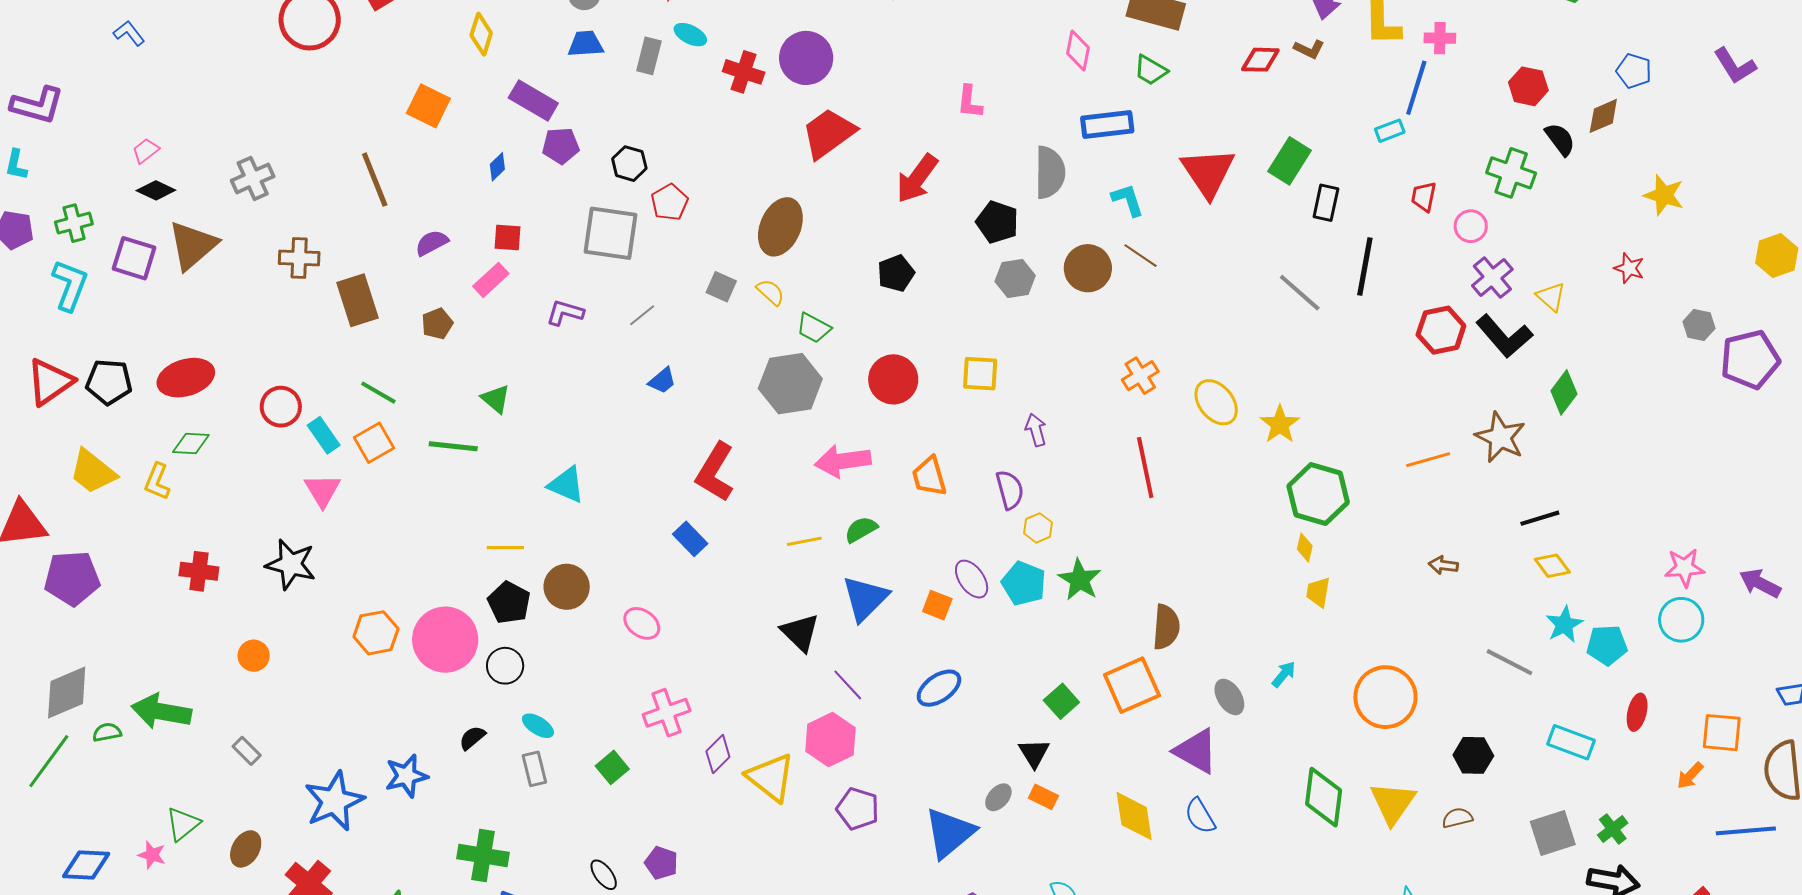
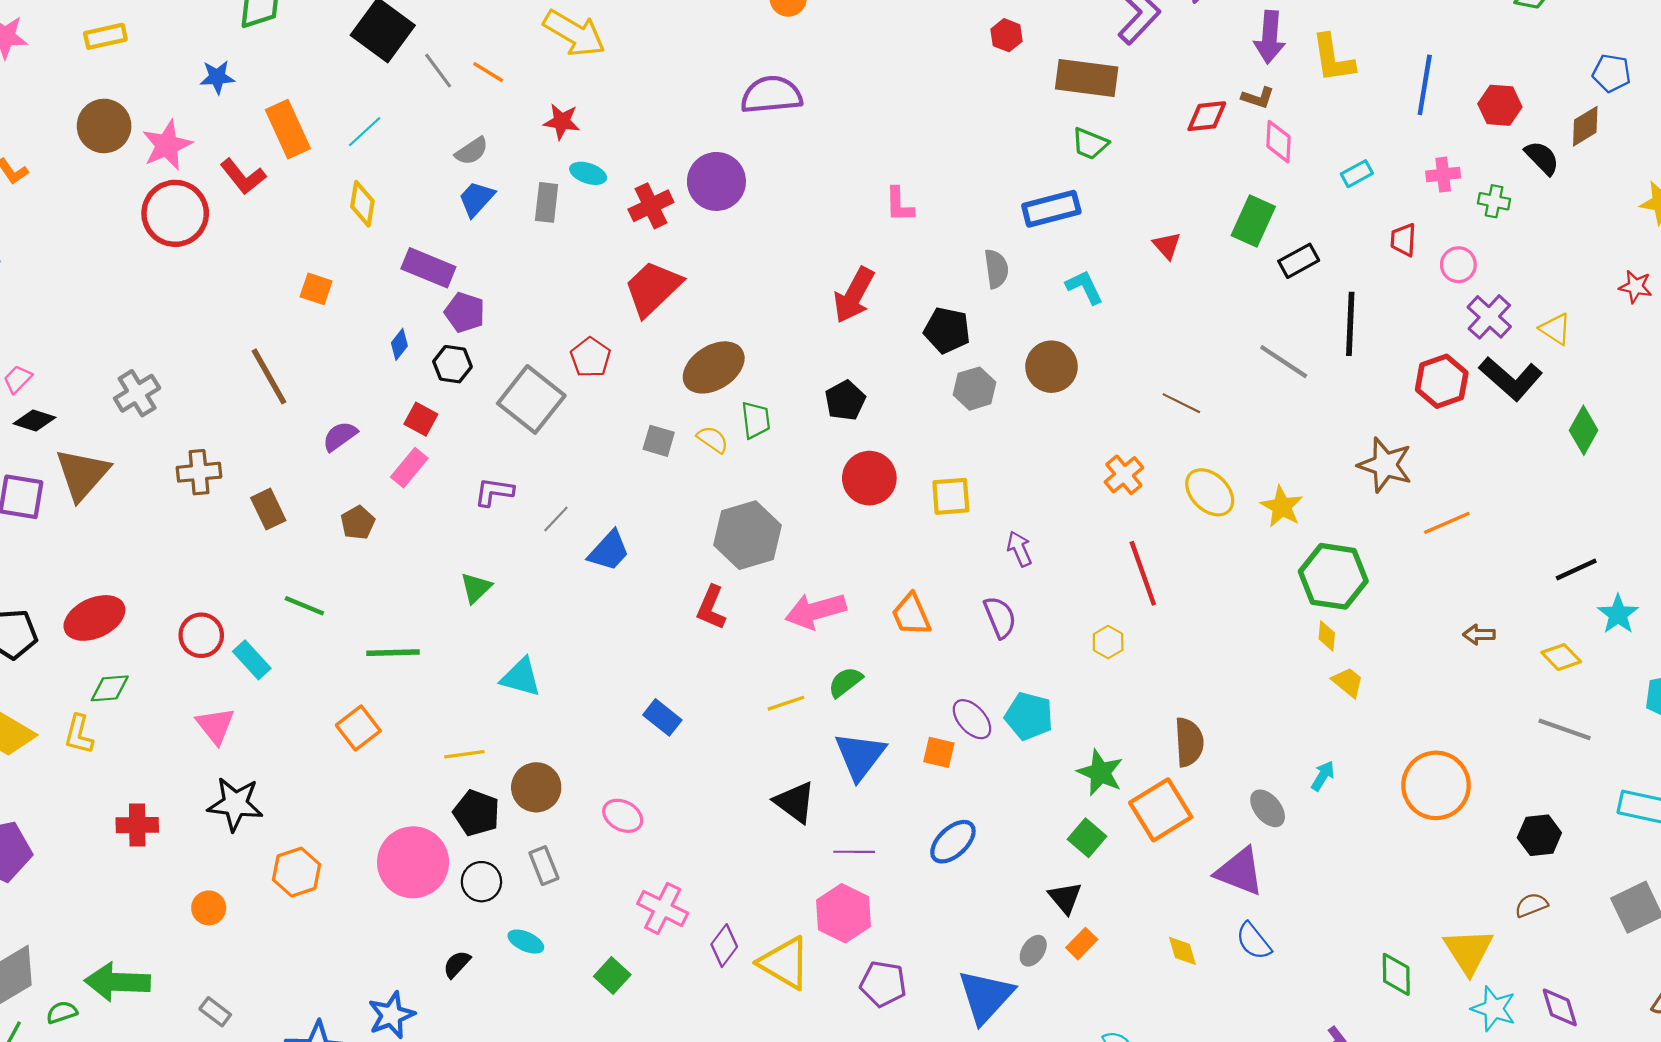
pink cross: (1440, 38) -> (1443, 175), moved
blue trapezoid: (586, 44) -> (476, 199), turned -36
pink diamond: (1078, 50) -> (1279, 142), moved
red cross: (744, 72) -> (651, 206), turned -36
blue line: (1416, 88) -> (1425, 85), moved
orange square: (428, 106) -> (316, 289), size x0.7
red trapezoid: (828, 133) -> (653, 288), moved
purple pentagon: (561, 146) -> (465, 312), turned 30
black hexagon: (629, 164) -> (452, 364), moved
gray semicircle: (1050, 172) -> (996, 269), size x0.7
red triangle: (1208, 172) -> (1167, 246), size x0.5
green cross: (1511, 173) -> (1494, 201), size x0.6
black rectangle: (1326, 203) -> (1299, 261), turned 57
brown ellipse: (780, 227) -> (714, 367), turned 42
gray square: (611, 233) -> (531, 399), turned 38
red square: (508, 237) -> (421, 419), turned 32
brown line: (1140, 256) -> (1181, 403), moved
brown rectangle: (357, 300) -> (268, 509), size x0.7
gray line: (642, 315) -> (556, 519), moved
green trapezoid: (814, 328) -> (756, 420), moved, turned -117
red circle: (893, 379) -> (869, 478), moved
blue trapezoid: (662, 381) -> (609, 551), size x1.4
green triangle: (496, 399) -> (476, 588), moved, turned 44
brown star: (1500, 437) -> (1385, 465), moved
orange square: (374, 443) -> (358, 728), moved
red L-shape: (715, 472) -> (711, 608), moved, size x0.7
pink triangle: (322, 490) -> (215, 726), moved
yellow hexagon: (1038, 528) -> (1108, 642), moved
yellow diamond: (1552, 566) -> (1561, 657), moved
green star: (1080, 580) -> (1100, 773), moved
yellow trapezoid: (1318, 592) -> (1348, 682), turned 128
cyan star: (1564, 624) -> (1618, 614), moved
orange hexagon: (376, 633) -> (296, 872), moved
purple line: (848, 685) -> (854, 852), turned -39
pink cross: (667, 713) -> (663, 908), turned -36
gray rectangle: (534, 769) -> (544, 866), moved
orange rectangle: (1043, 797) -> (1082, 944), turned -64
green diamond: (1324, 797) -> (1396, 974), moved, size x0.7
yellow triangle: (1393, 803) -> (1468, 951), moved
yellow diamond: (1134, 816) -> (1182, 951), size x0.6

